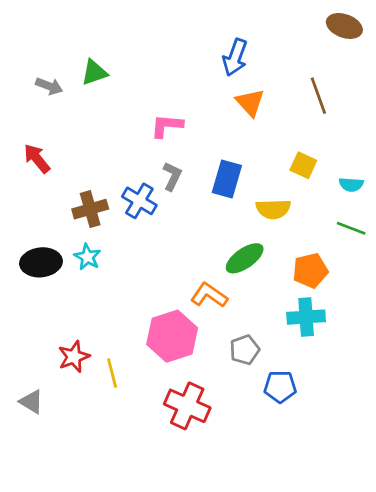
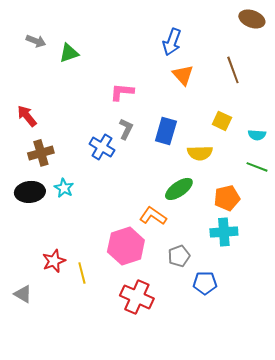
gray arrow: (49, 86) -> (36, 41), moved
brown cross: (90, 209) -> (41, 153), moved

